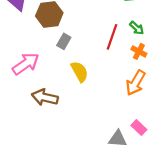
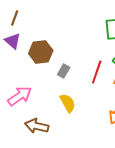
gray rectangle: (64, 41) -> (64, 71), moved

